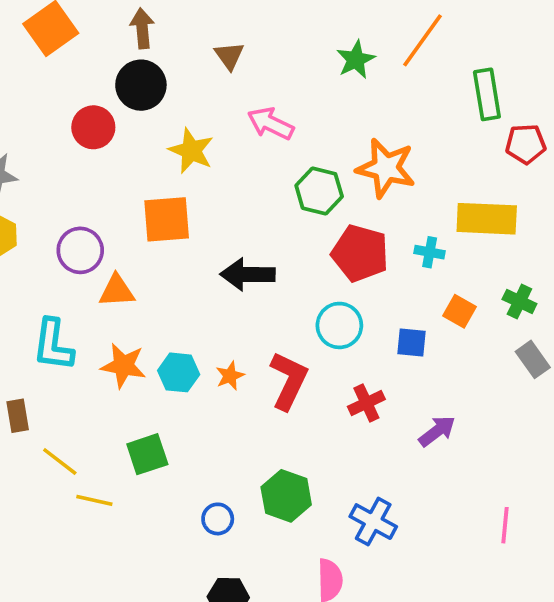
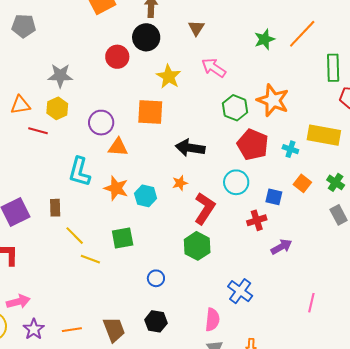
orange star: (230, 376) -> (180, 183), moved
red cross: (366, 403) -> (257, 220), moved
green hexagon: (286, 496) -> (197, 246), moved

